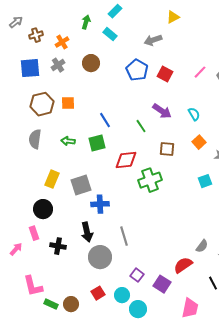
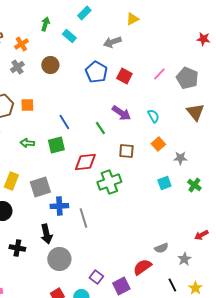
cyan rectangle: (115, 11) -> (84, 13), moved
gray line: (124, 236) -> (83, 218), moved
gray semicircle: (202, 246) -> (161, 248), turned 32
purple square: (162, 284) -> (121, 286), turned 30

